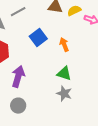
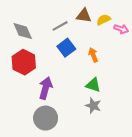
gray line: (18, 12) -> (60, 26), moved
gray circle: (18, 106) -> (46, 118), size x1.5

